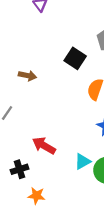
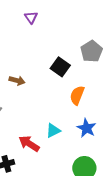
cyan triangle: (82, 162) -> (53, 130), moved

